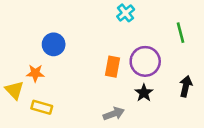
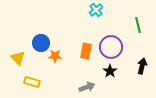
blue circle: (54, 44) -> (41, 43), moved
orange star: (35, 73) -> (55, 56), moved
yellow triangle: (14, 90) -> (18, 58), moved

